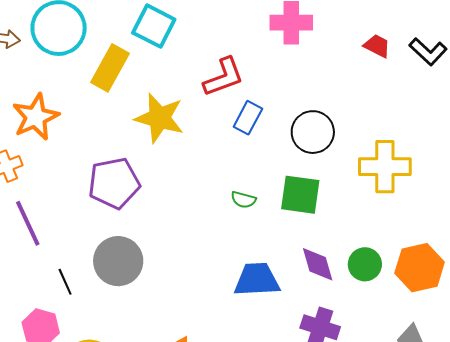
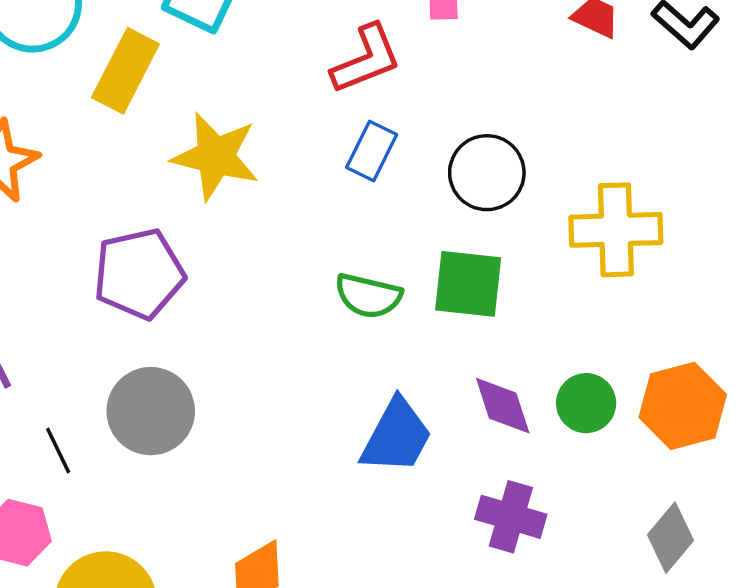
red L-shape: (224, 77) -> (366, 59), moved
green semicircle: (243, 200) -> (368, 296), size x1.5
blue trapezoid: (257, 280) -> (396, 436), turned 123

